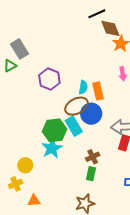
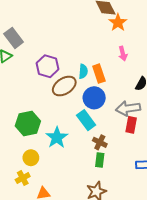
brown ellipse: (76, 106) -> (64, 86), moved
cyan rectangle: (74, 126) -> (86, 120), moved
green hexagon: (55, 130) -> (28, 124), moved
brown cross: (93, 157) -> (100, 142), turned -32

